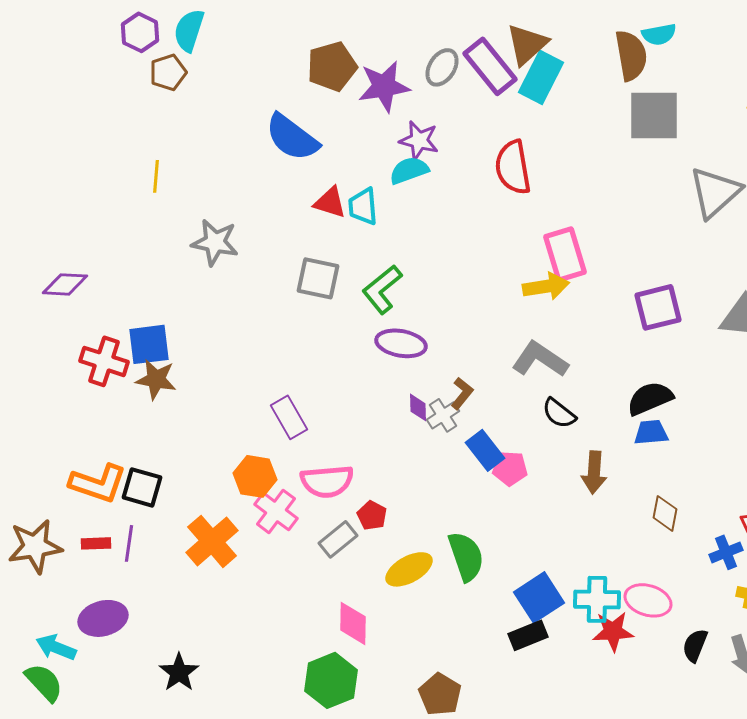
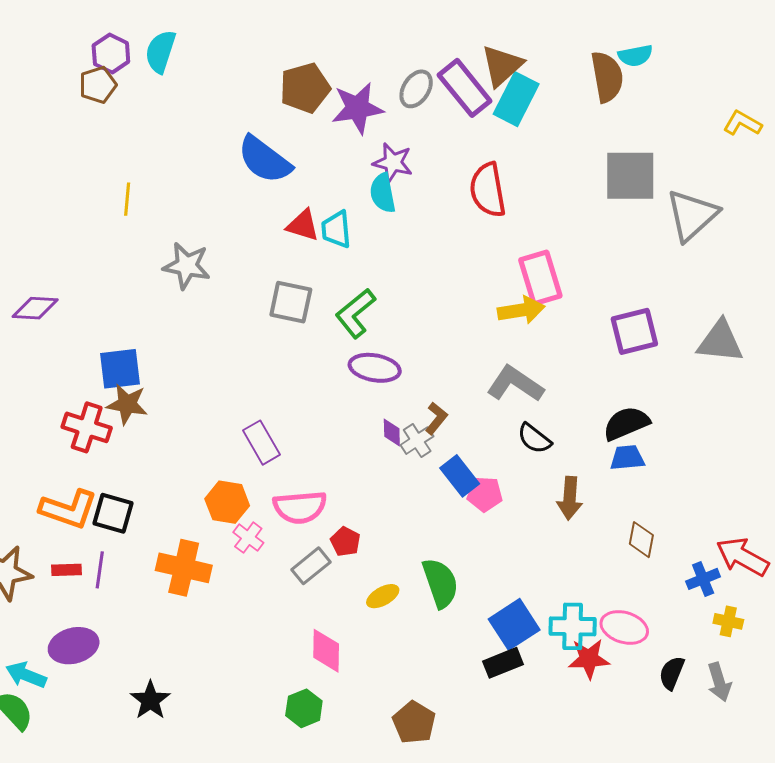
brown pentagon: (168, 72) -> (98, 85), moved
gray square: (654, 115) -> (630, 176), moved
cyan semicircle: (409, 170) -> (383, 193), turned -81
red cross: (104, 361) -> (87, 427), moved
pink cross: (276, 511) -> (248, 538), size x0.7
orange cross: (212, 541) -> (184, 568), turned -36
yellow ellipse: (409, 569) -> (383, 596), size x0.7
green hexagon: (331, 680) -> (304, 708), size x0.7

